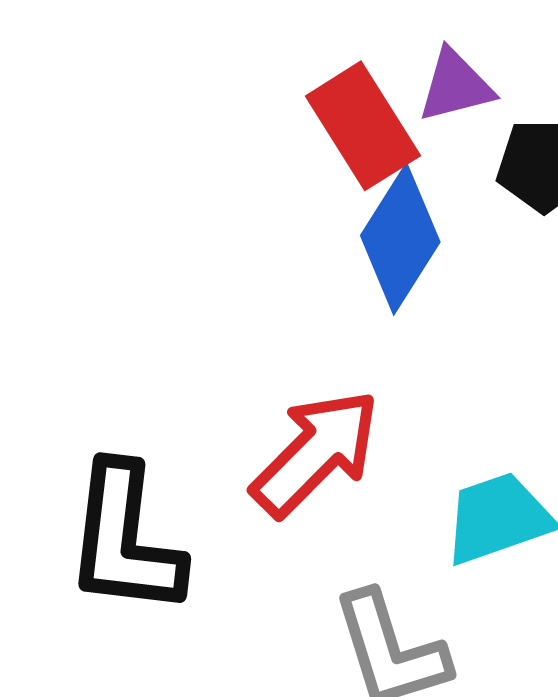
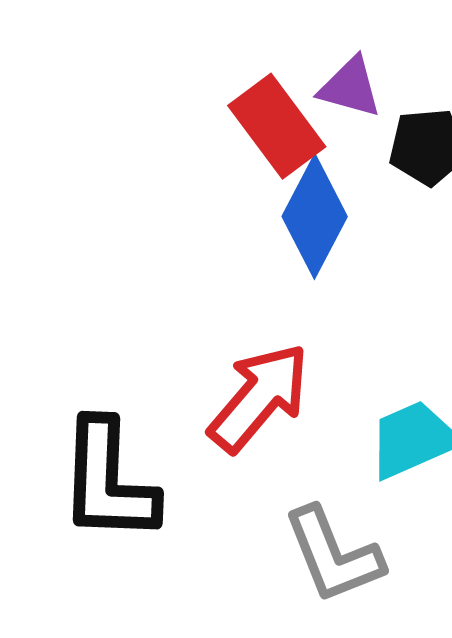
purple triangle: (455, 86) -> (350, 87), turned 34

